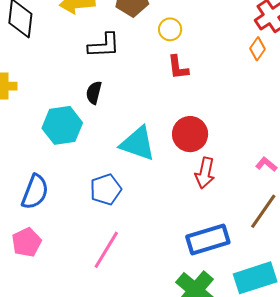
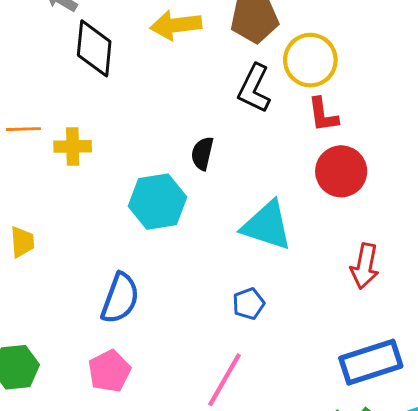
yellow circle: (170, 29) -> (310, 60), size x1.6
black L-shape: (104, 45) -> (254, 88), moved, turned 120
red circle: (190, 134) -> (341, 171), moved
blue pentagon: (106, 189) -> (249, 304), moved, size x0.7

